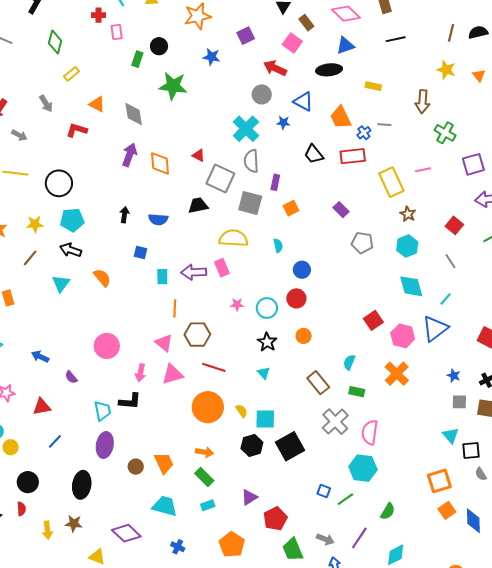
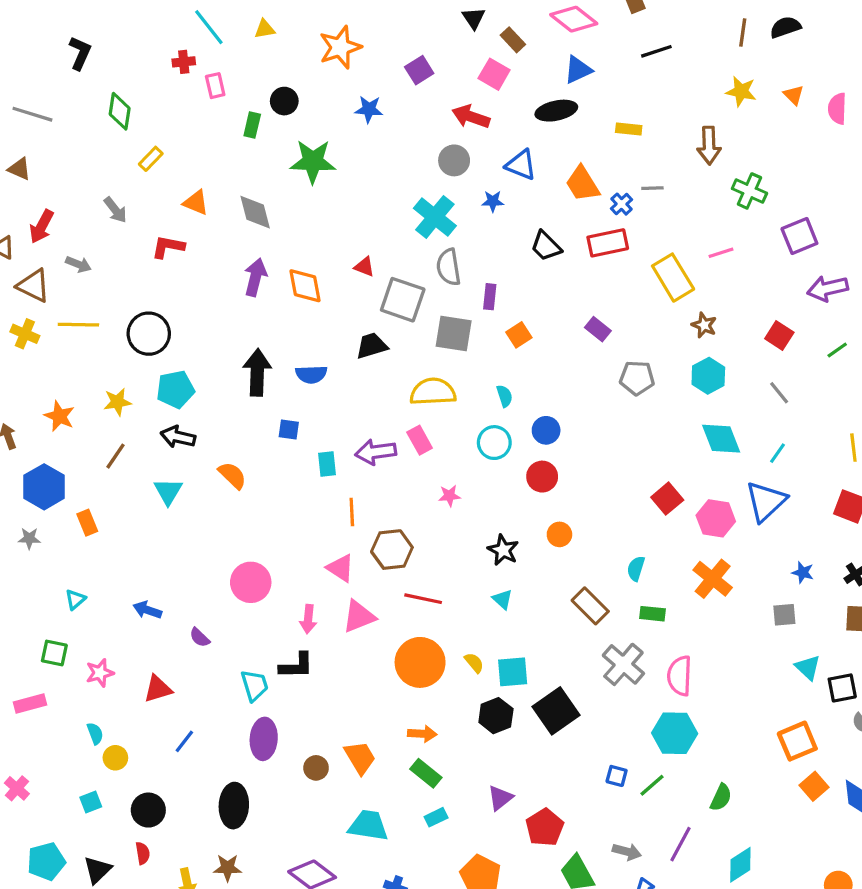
black arrow: (124, 215) -> (257, 372), size x1.8
cyan circle: (267, 308) -> (494, 443), moved
gray square: (459, 402) -> (784, 615), moved

